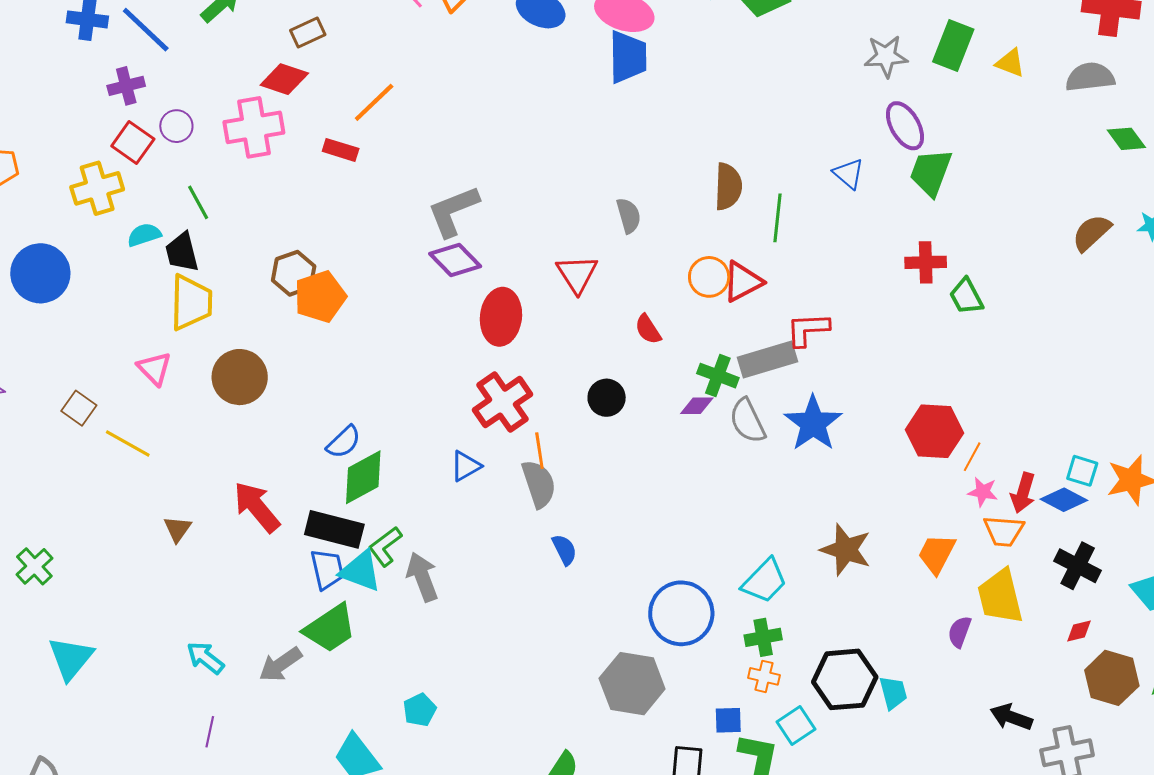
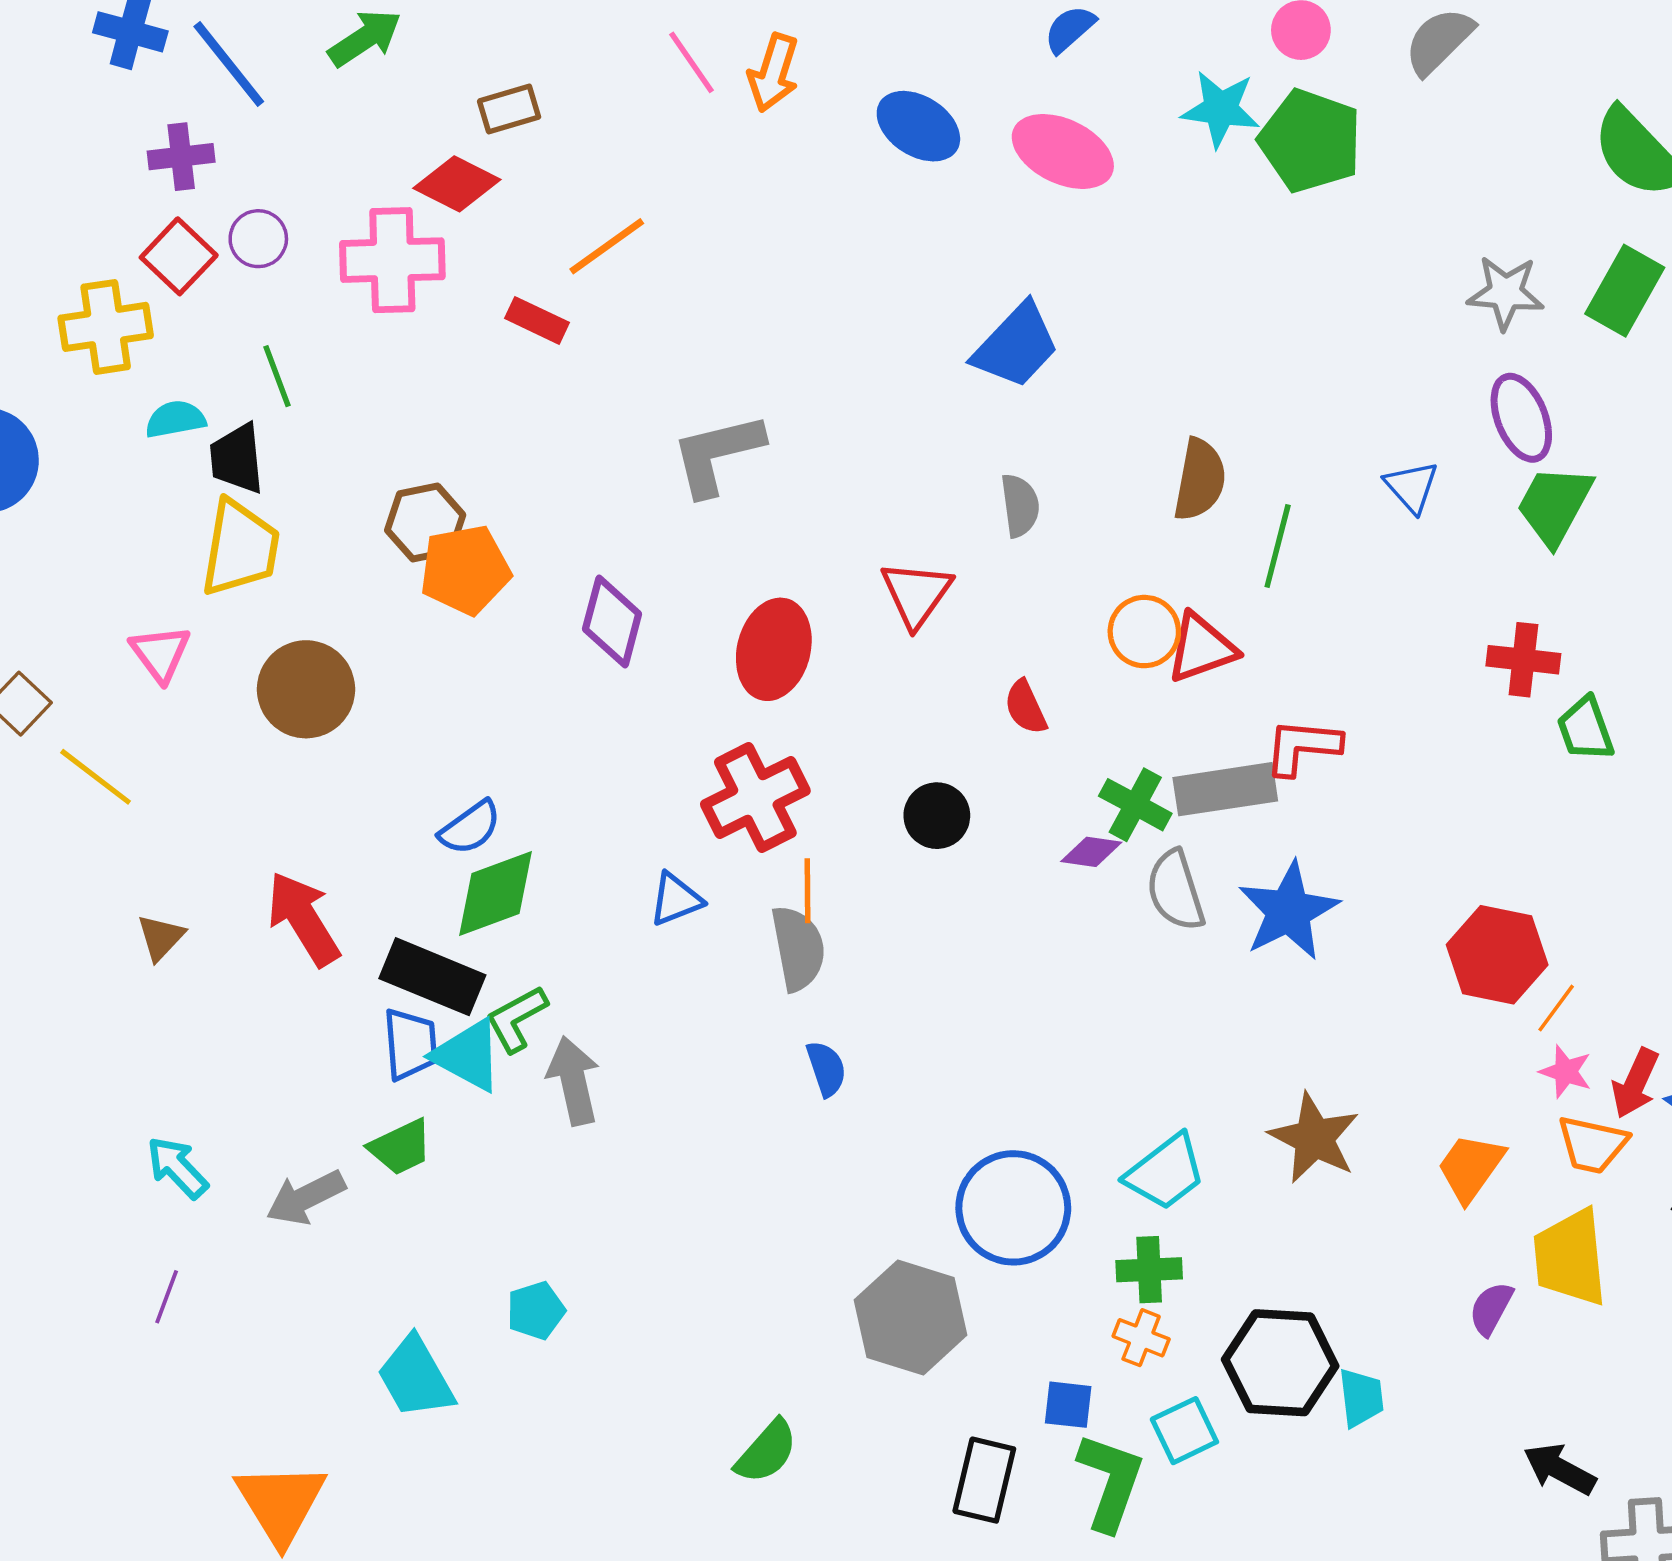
blue trapezoid: (628, 57) -> (1016, 346), moved, turned 36
purple diamond: (455, 260) -> (612, 622), moved, turned 51
green trapezoid: (330, 628) -> (401, 1147), size x0.7

